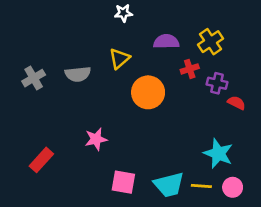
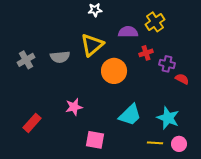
yellow cross: (210, 42) -> (155, 22), moved
yellow triangle: (119, 59) -> (92, 45), size x1.4
cyan trapezoid: (169, 185) -> (130, 115), moved, turned -30

